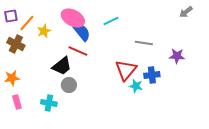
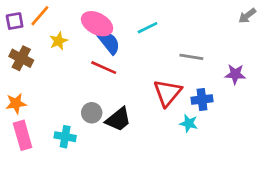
orange line: (27, 23) -> (40, 16), moved
black trapezoid: (62, 66) -> (118, 119), moved
cyan star: (136, 86) -> (189, 123), moved
pink rectangle: (17, 102) -> (23, 135), size x1.5

